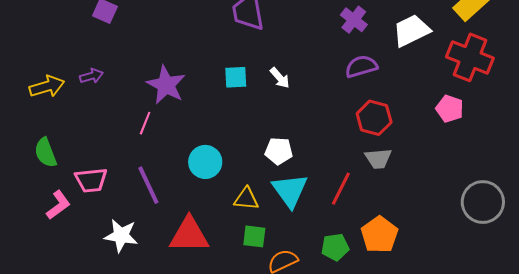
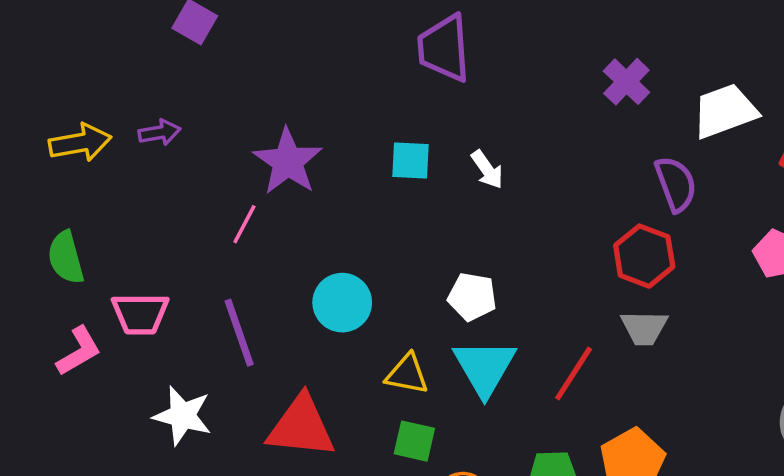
purple semicircle: (361, 66) -> (676, 184), moved, turned 80

